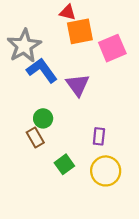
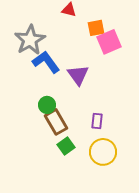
orange square: (80, 31) -> (96, 28), moved, size x0.7
brown rectangle: (35, 137) -> (56, 122), moved, size x1.4

